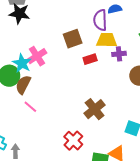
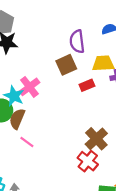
purple semicircle: (100, 20) -> (77, 41), moved
red cross: (73, 141) -> (88, 161), moved

